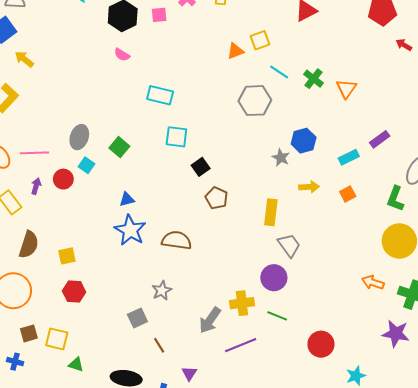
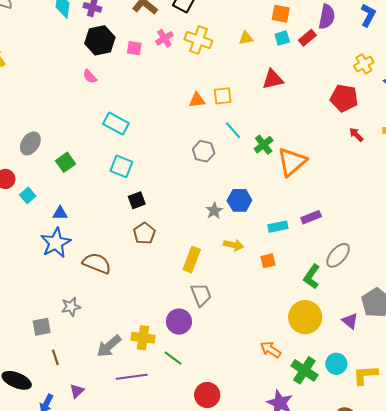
orange triangle: (346, 89) -> (292, 162), size x1.5
gray hexagon: (255, 101) -> (204, 151), size x0.7
cyan square: (86, 165) -> (28, 195), moved

